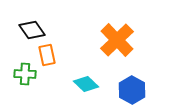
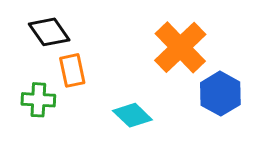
blue hexagon: (132, 90) -> (220, 94), moved

